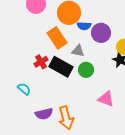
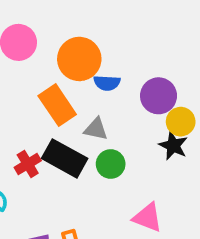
purple circle: (101, 33) -> (159, 96), moved
red cross: (41, 62) -> (28, 164), moved

